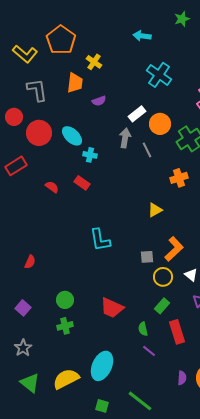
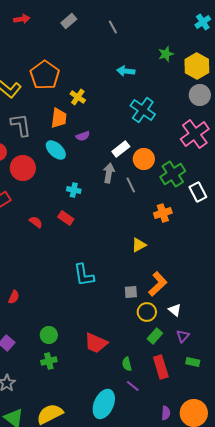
cyan ellipse: (72, 136) -> (56, 150), moved
green rectangle: (162, 306) -> (155, 336), moved
cyan ellipse: (102, 366) -> (104, 404), moved

